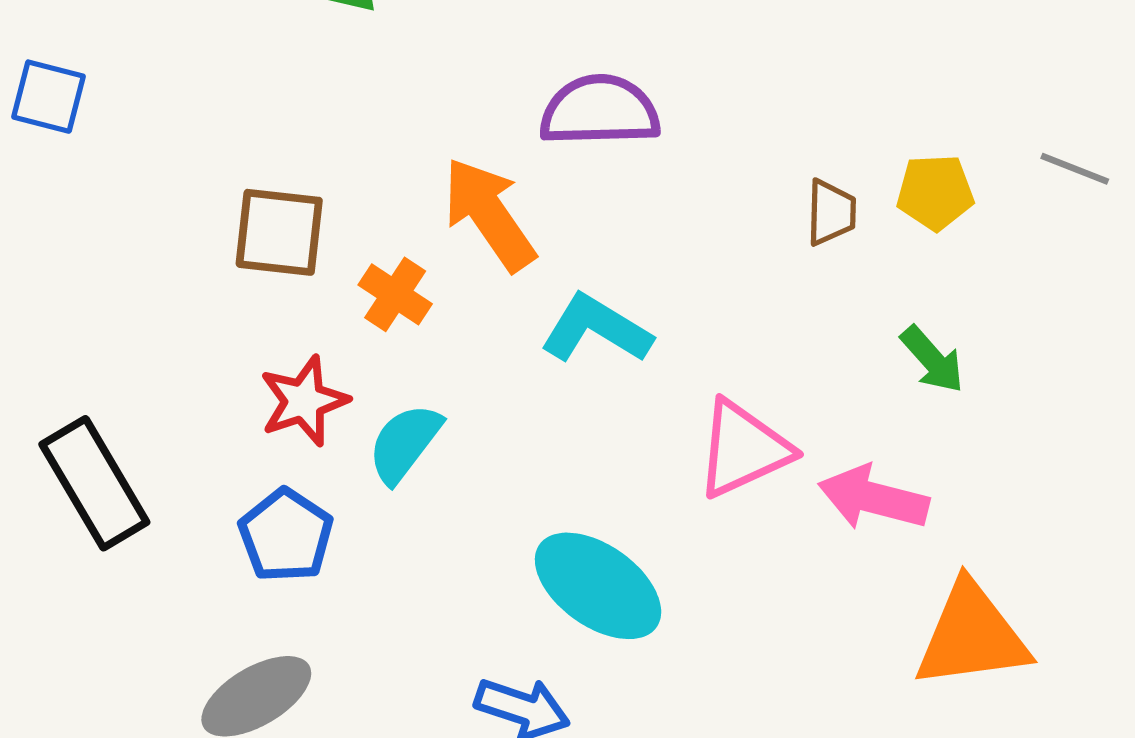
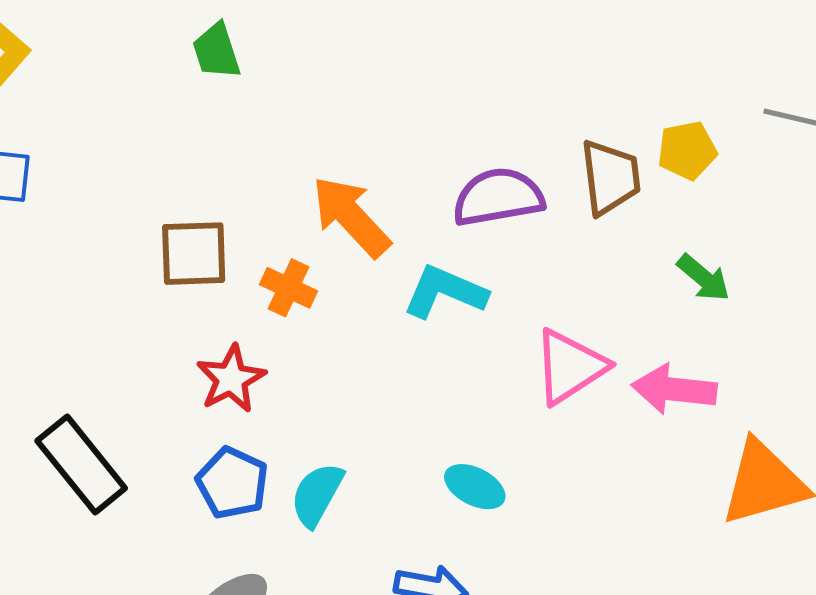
purple semicircle: (600, 111) -> (498, 197), moved
brown trapezoid: (831, 212) -> (610, 177), size x1.5
cyan semicircle: (405, 443) -> (317, 495), moved
cyan ellipse: (598, 586) -> (475, 487), size x0.6

